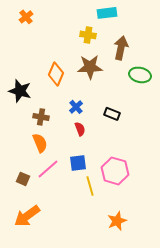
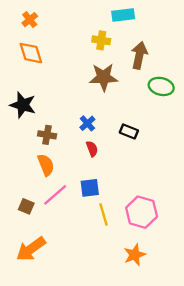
orange diamond: (56, 74) -> (31, 53), moved, turned -40
pink hexagon: (115, 171) -> (142, 212), moved

